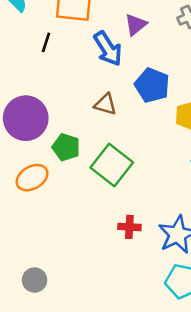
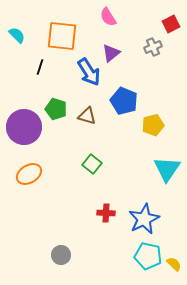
green pentagon: (66, 147) -> (56, 109), moved
green square: (112, 165) -> (92, 164), size x0.6
gray circle: (35, 280) -> (61, 255), moved

